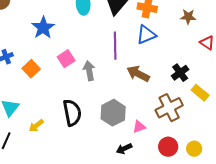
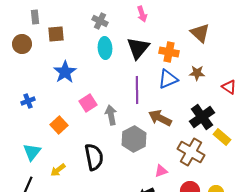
brown star: (188, 17) -> (197, 73), moved
orange square: (31, 69) -> (59, 125), moved
black cross: (180, 73) -> (202, 117), size x1.4
brown cross: (169, 108) -> (191, 152), turned -32
gray hexagon: (113, 113) -> (134, 139), moved

